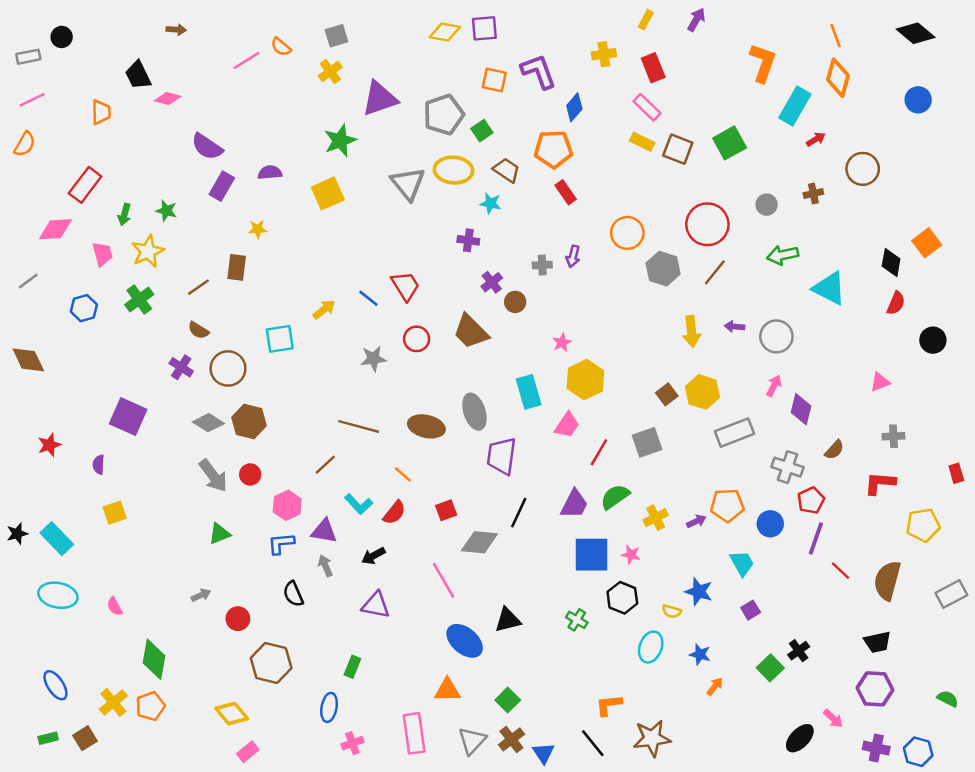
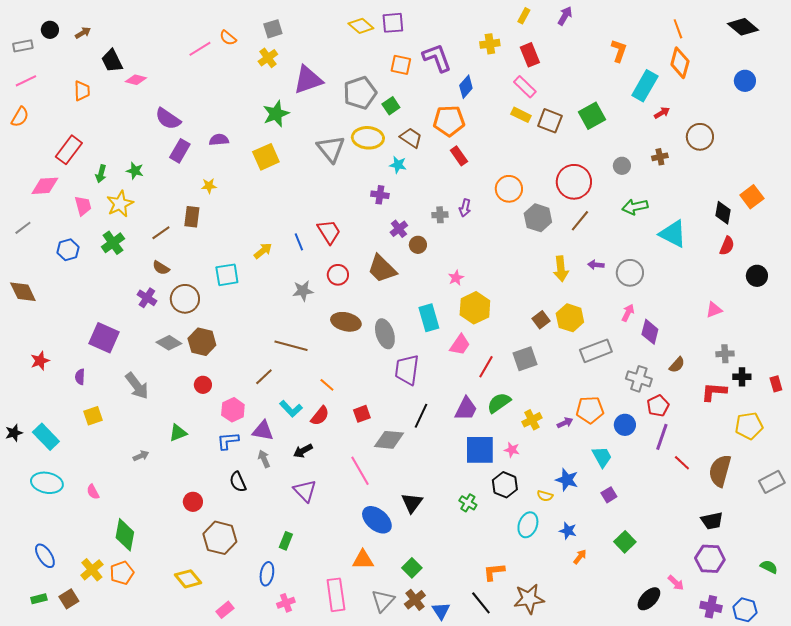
brown arrow: (176, 30) -> (83, 33), moved, turned -35
yellow diamond: (445, 32) -> (361, 26), turned 30
orange L-shape: (763, 63) -> (619, 51), size x0.7
blue line: (368, 298) -> (299, 242), turned 30
brown ellipse: (426, 426) -> (346, 322), moved
gray arrow: (213, 476) -> (137, 386), moved
gray arrow: (201, 595) -> (141, 456), moved
purple triangle: (376, 605) -> (305, 491), turned 35
black triangle: (508, 620) -> (412, 503), turned -40
black cross: (799, 651) -> (742, 377), moved, turned 36
pink rectangle: (248, 752) -> (225, 610), moved

